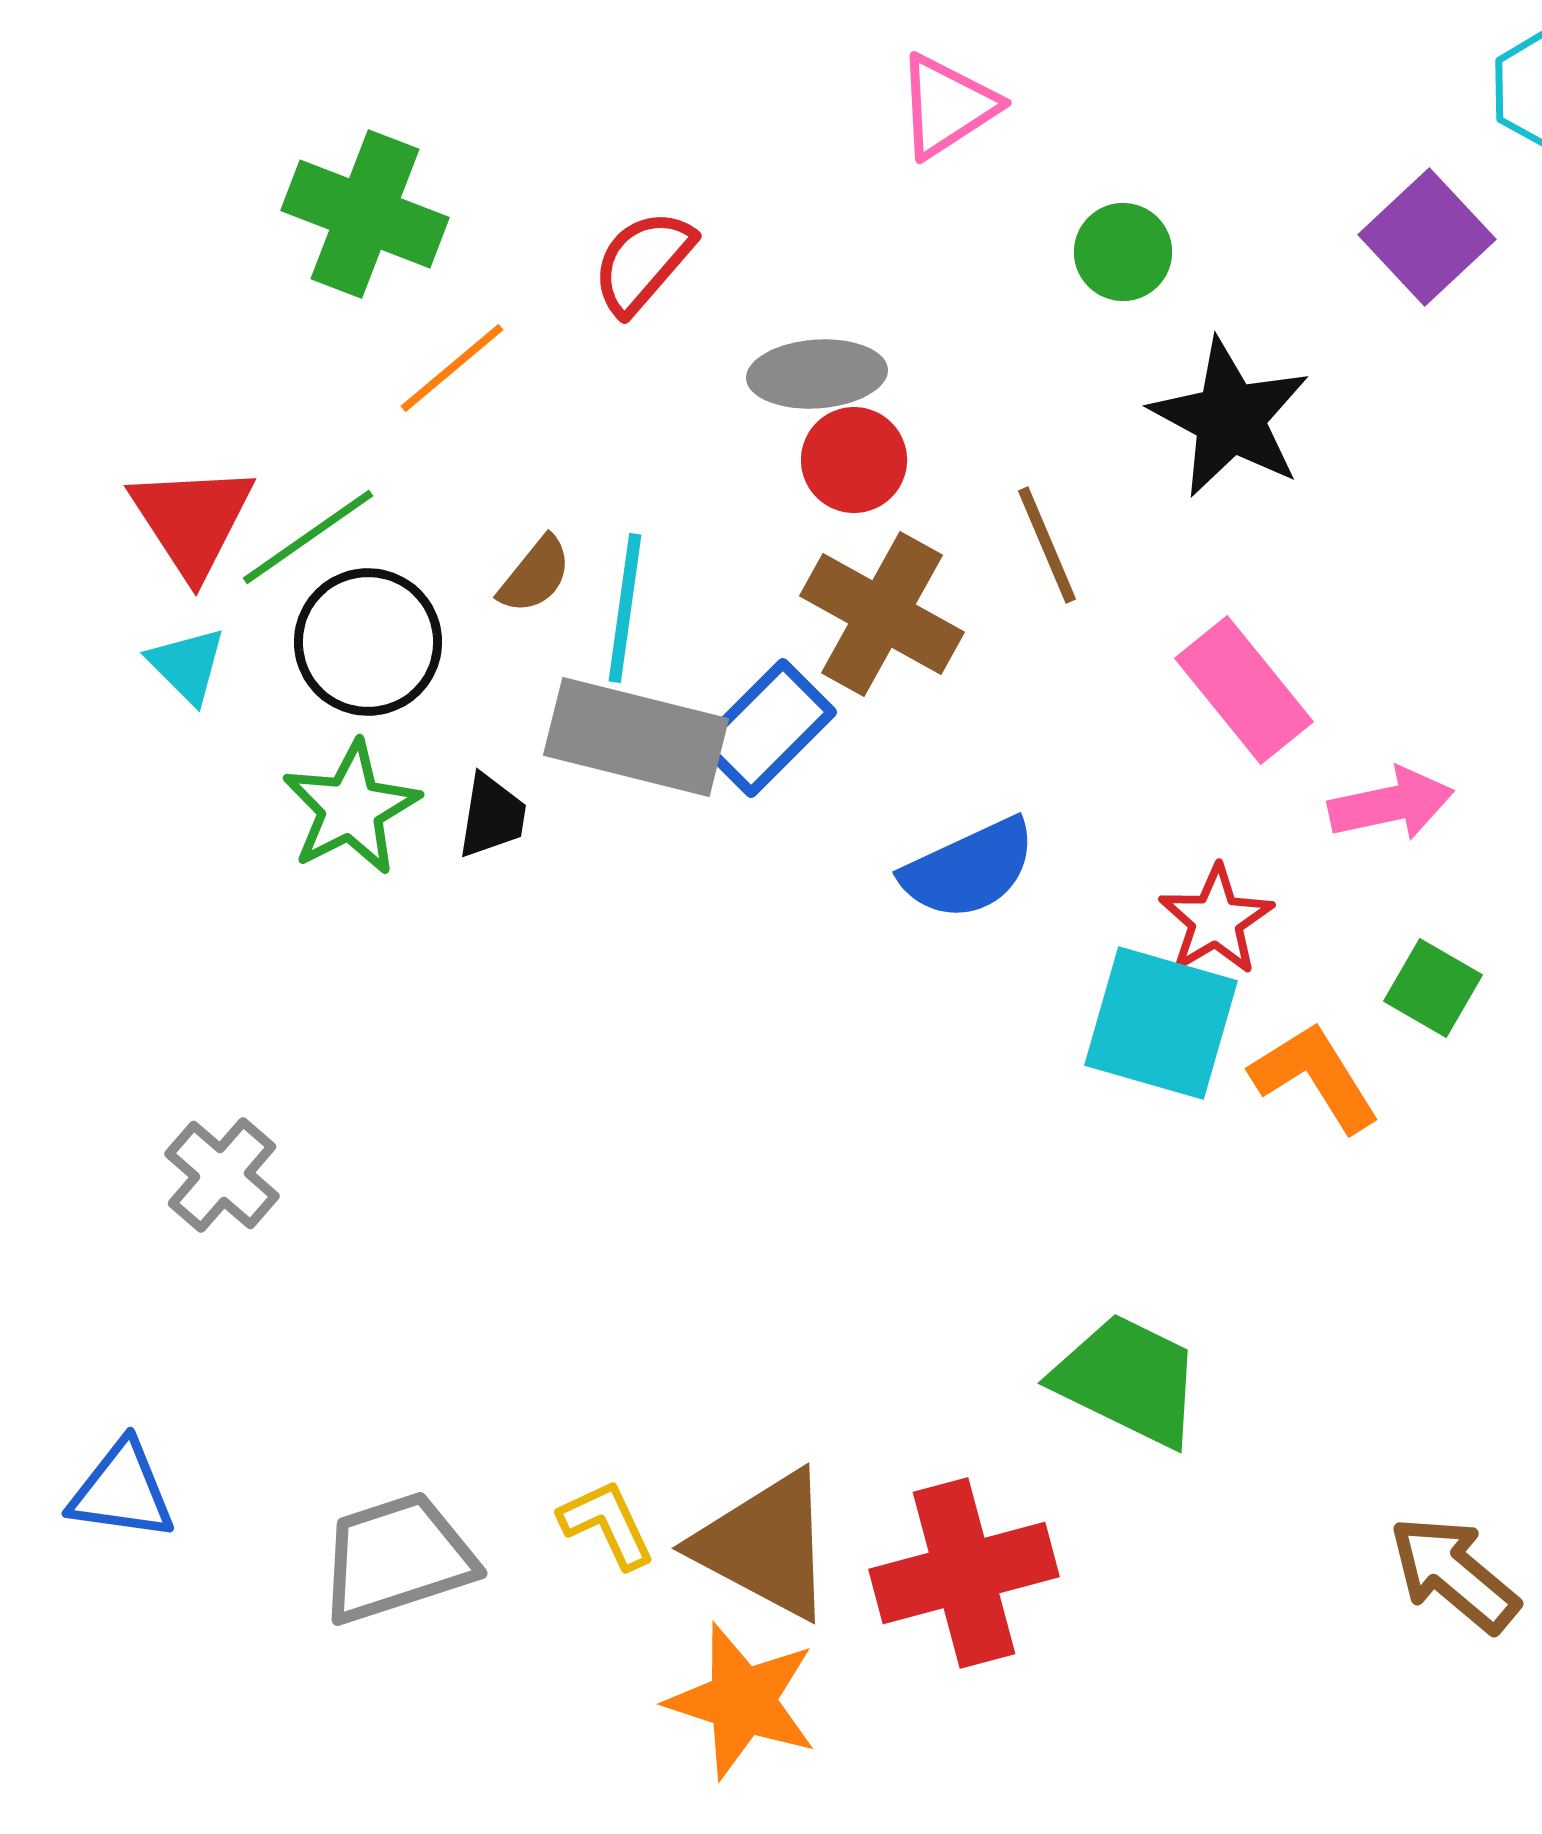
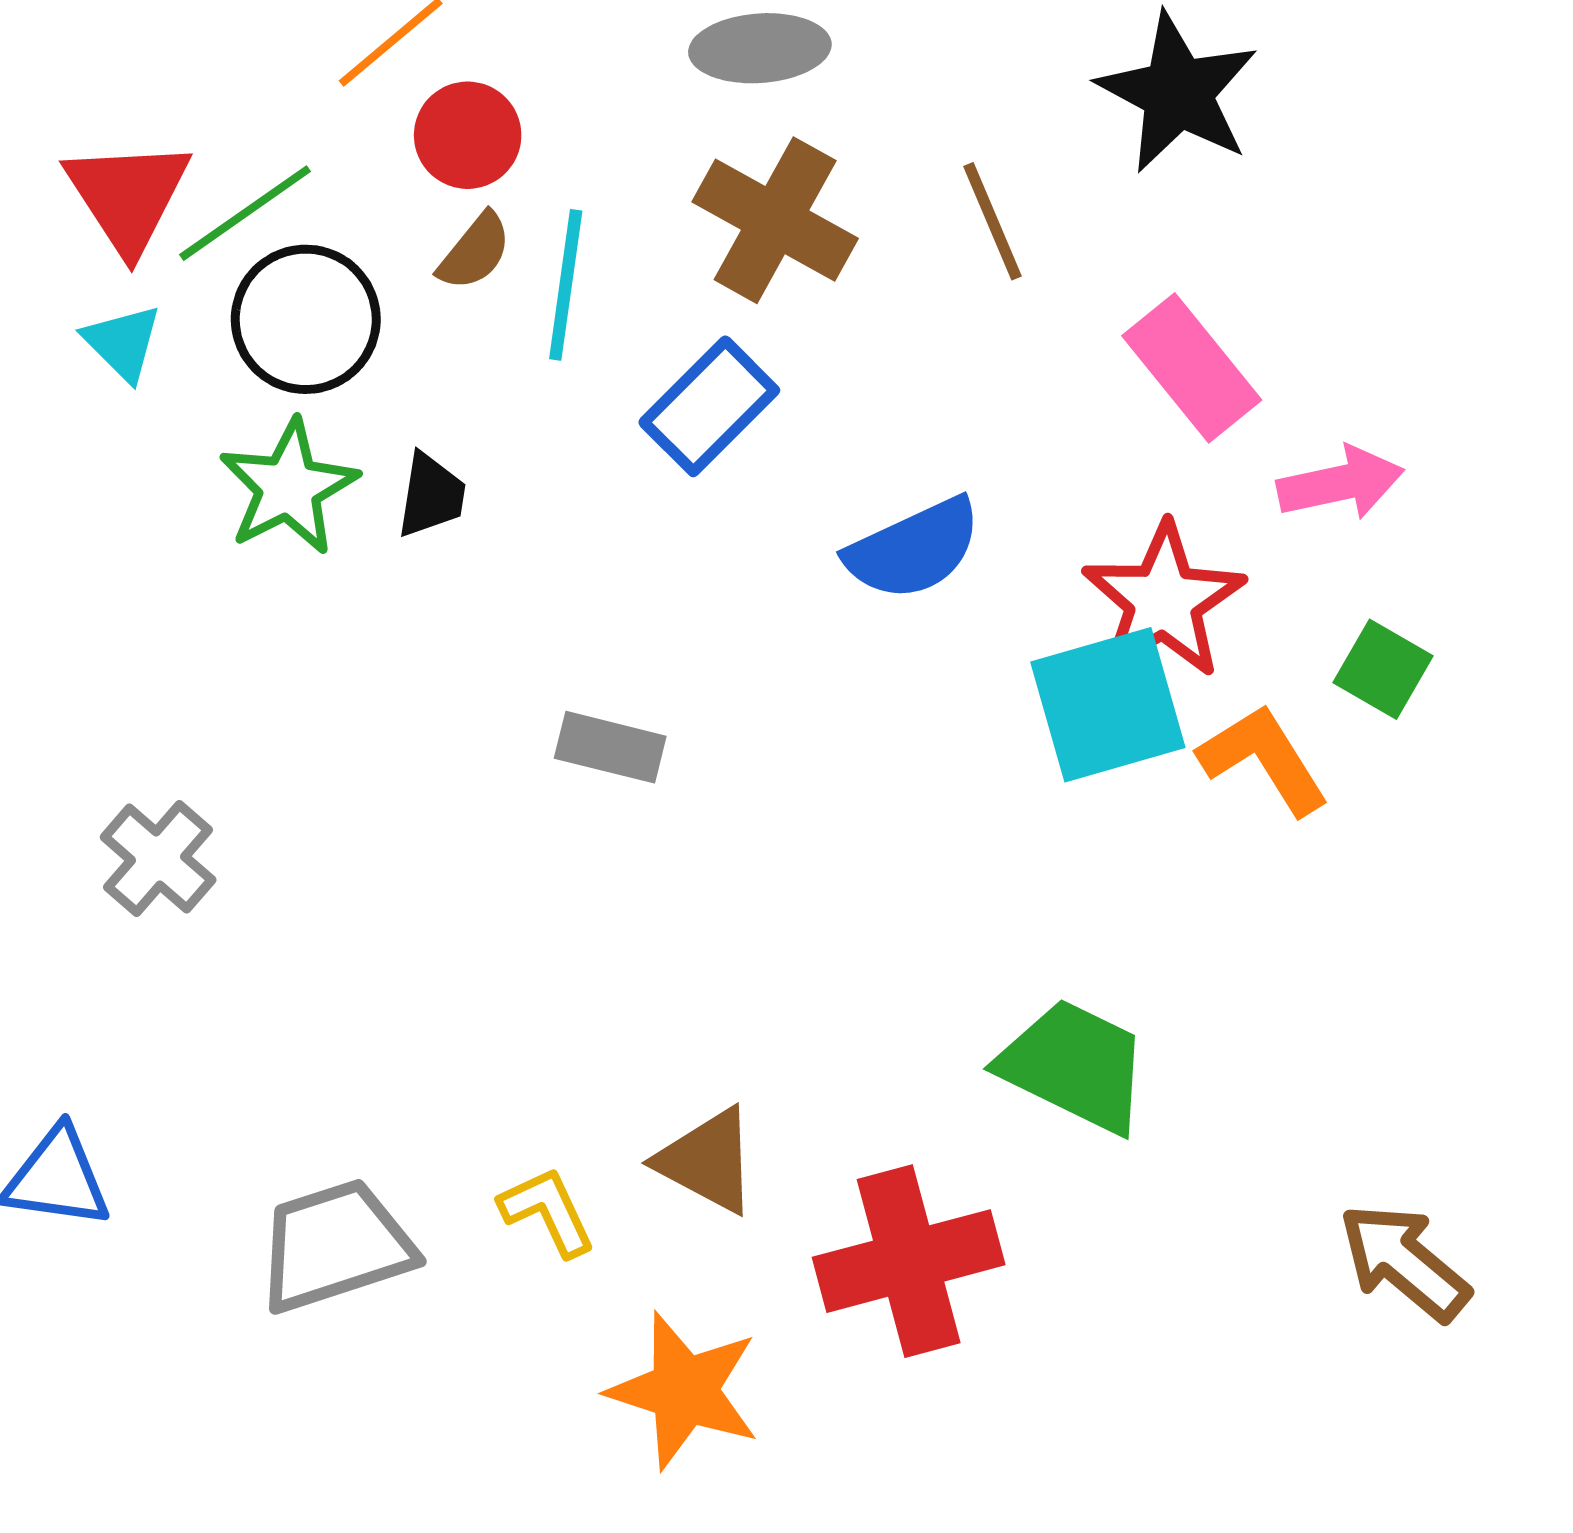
red circle: (854, 460) -> (468, 135), moved
brown cross: (882, 614) -> (775, 220), moved
gray rectangle: (636, 737) -> (610, 747), moved, size x0.6
red star: (1216, 920) -> (1163, 601), size x1.4
cyan square: (1161, 1023) -> (1108, 705), turned -32
brown triangle: (765, 1545) -> (707, 1161), moved, size x0.7

